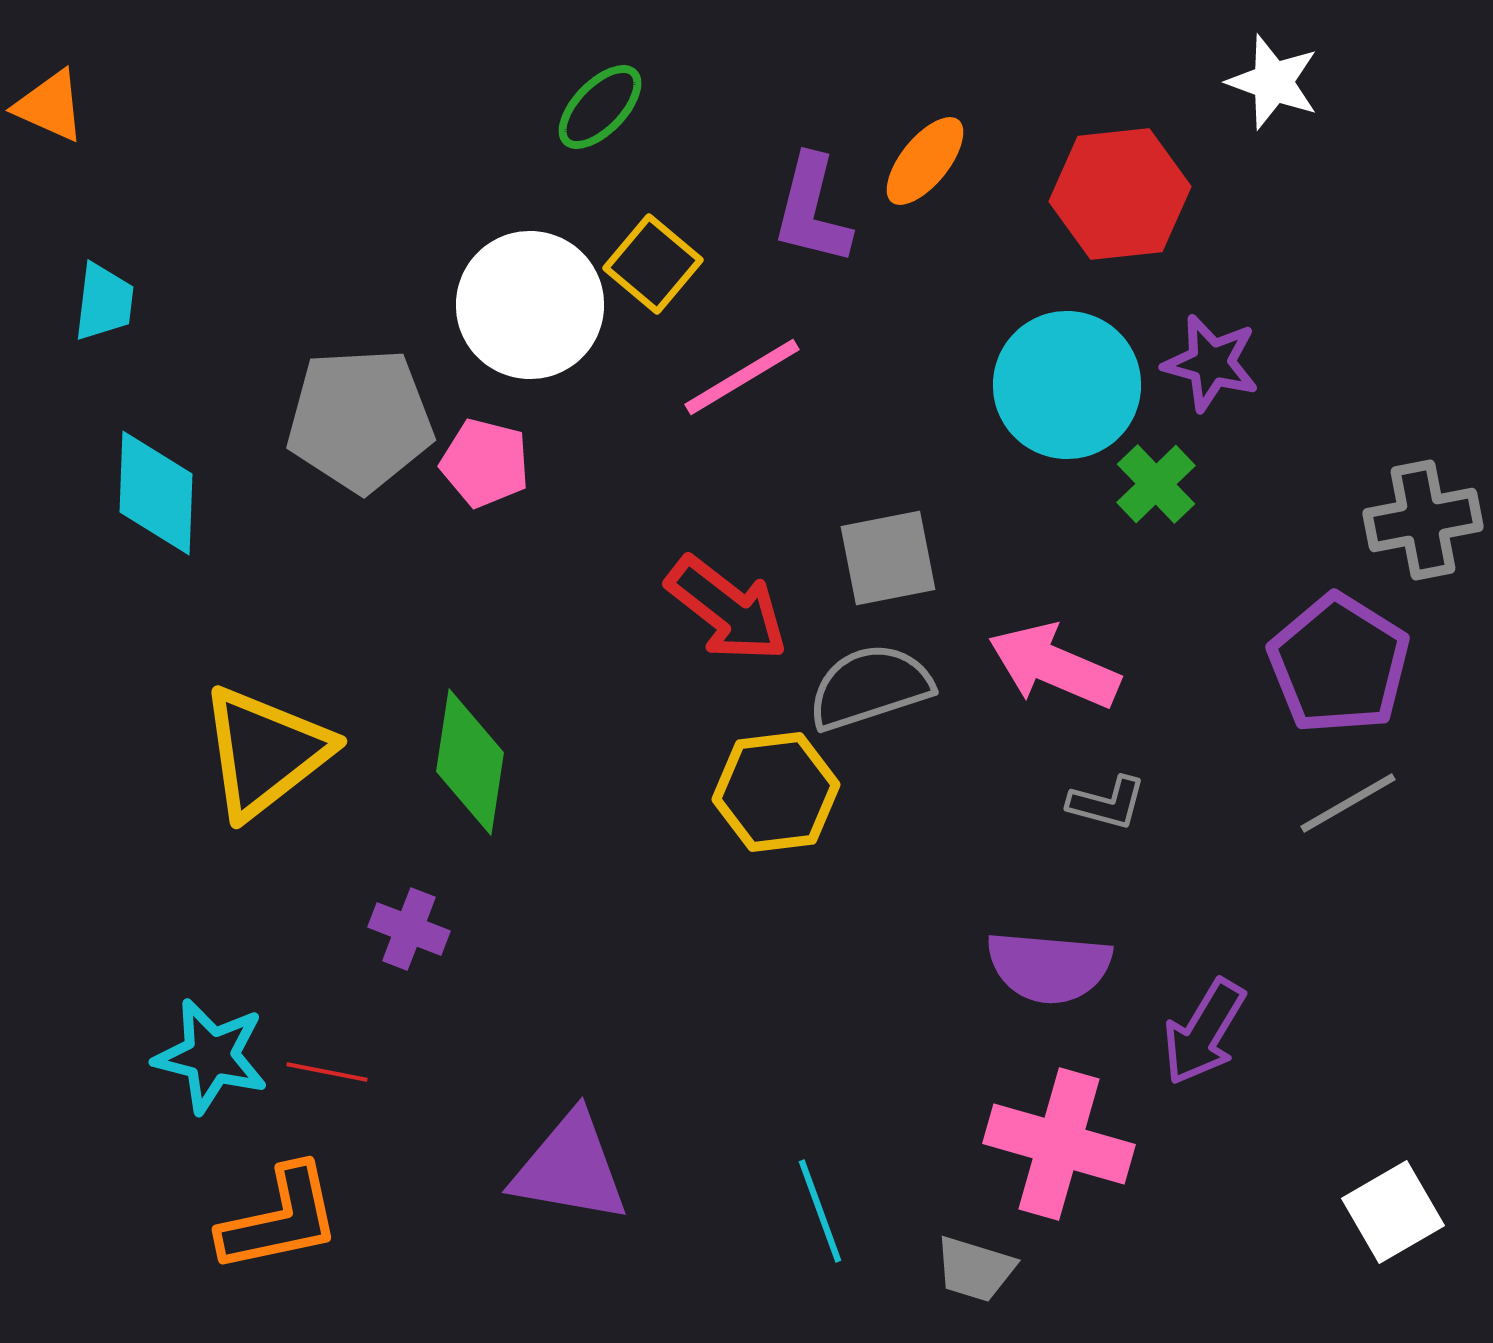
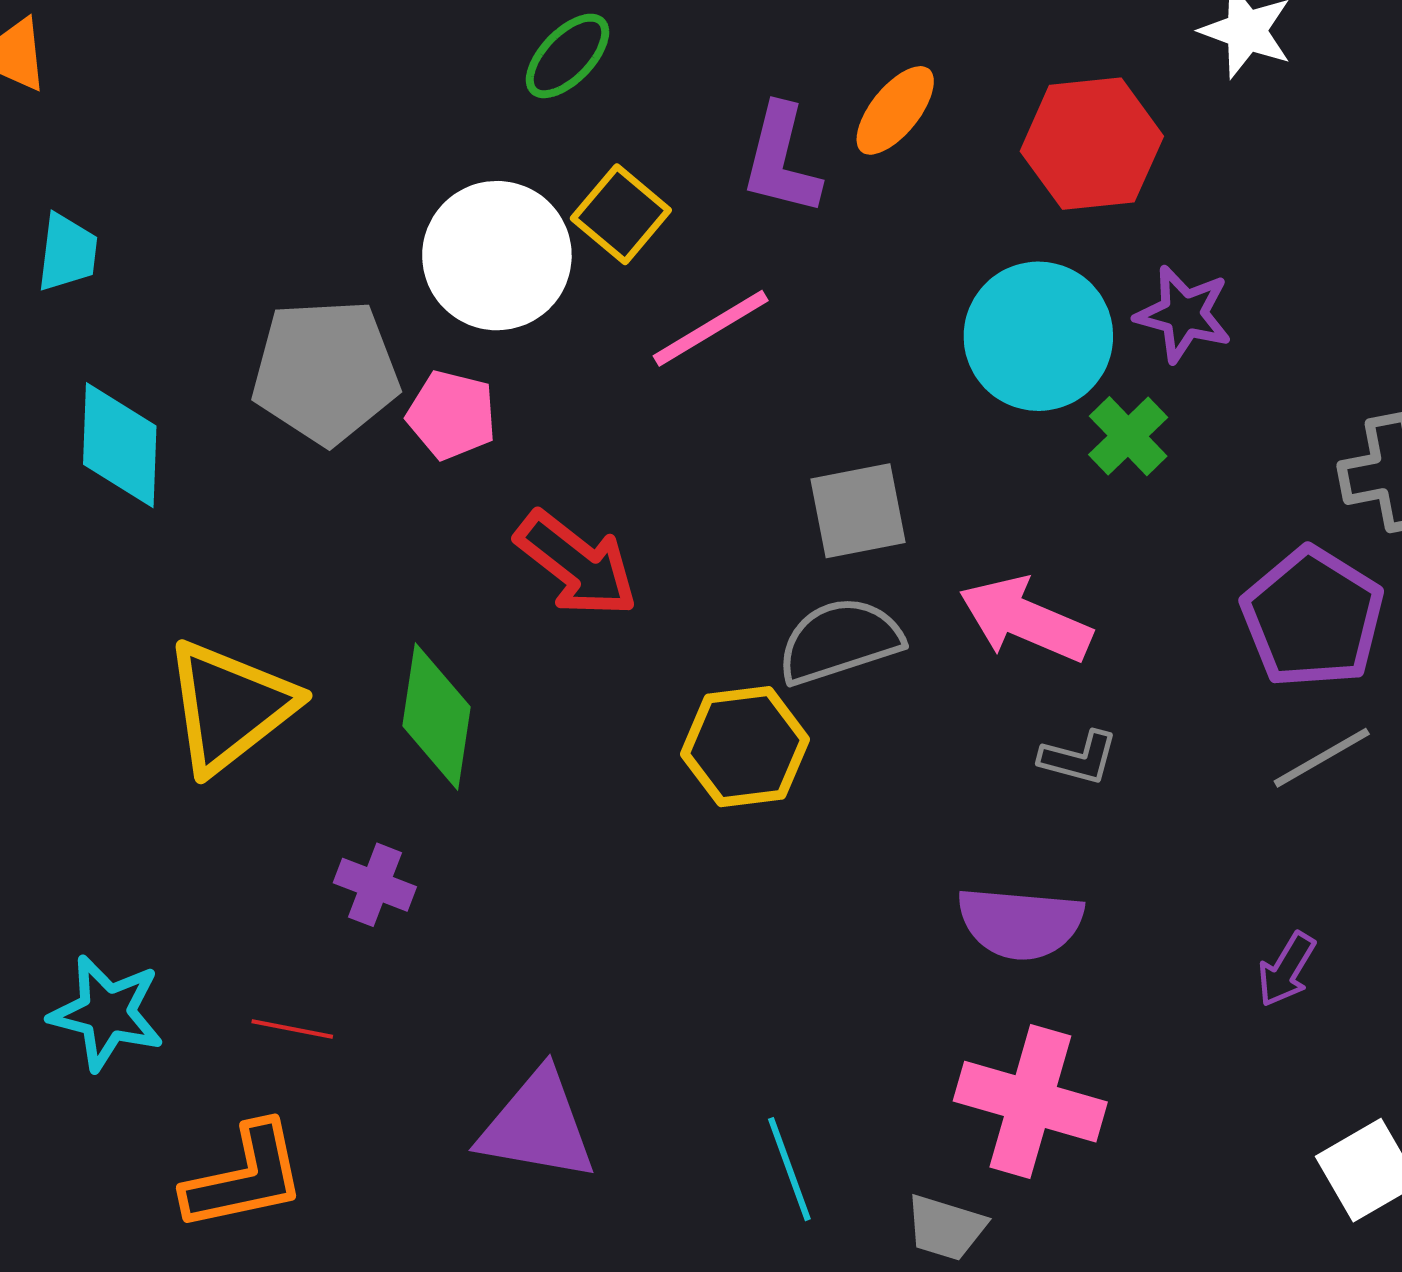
red arrow: (727, 609) -> (577, 564), moved
purple arrow: (1204, 1032) -> (1286, 969), moved, size x0.7
cyan star: (211, 1056) -> (107, 1013), moved

